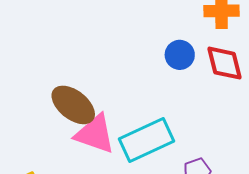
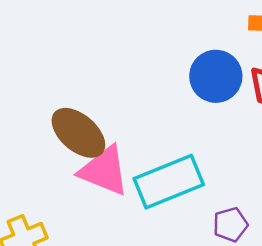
blue circle: (180, 55) -> (216, 76), size x1.4

